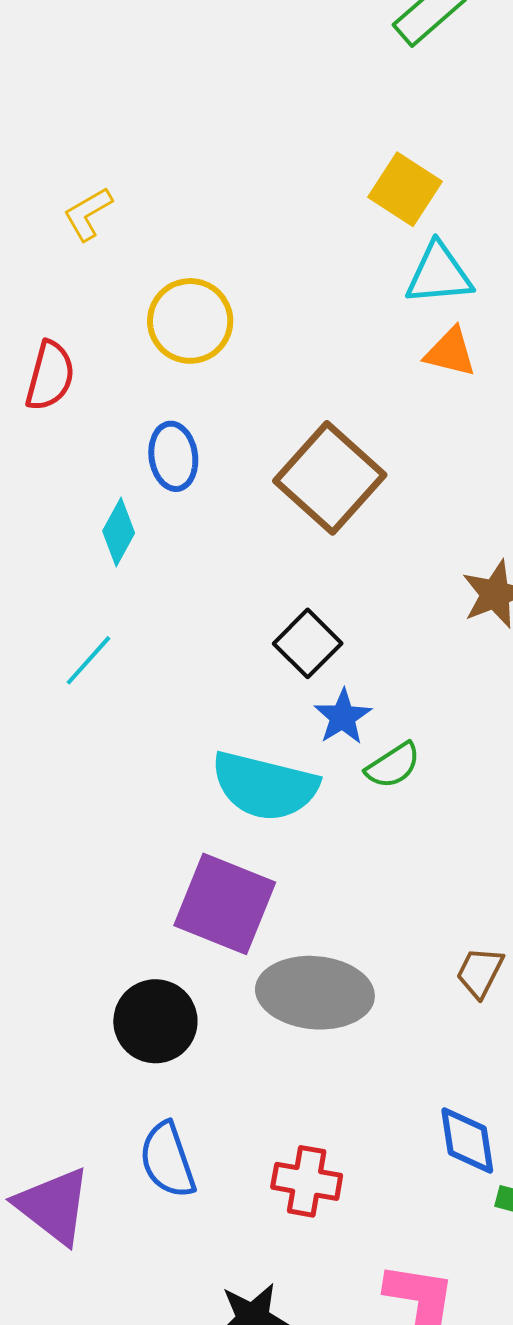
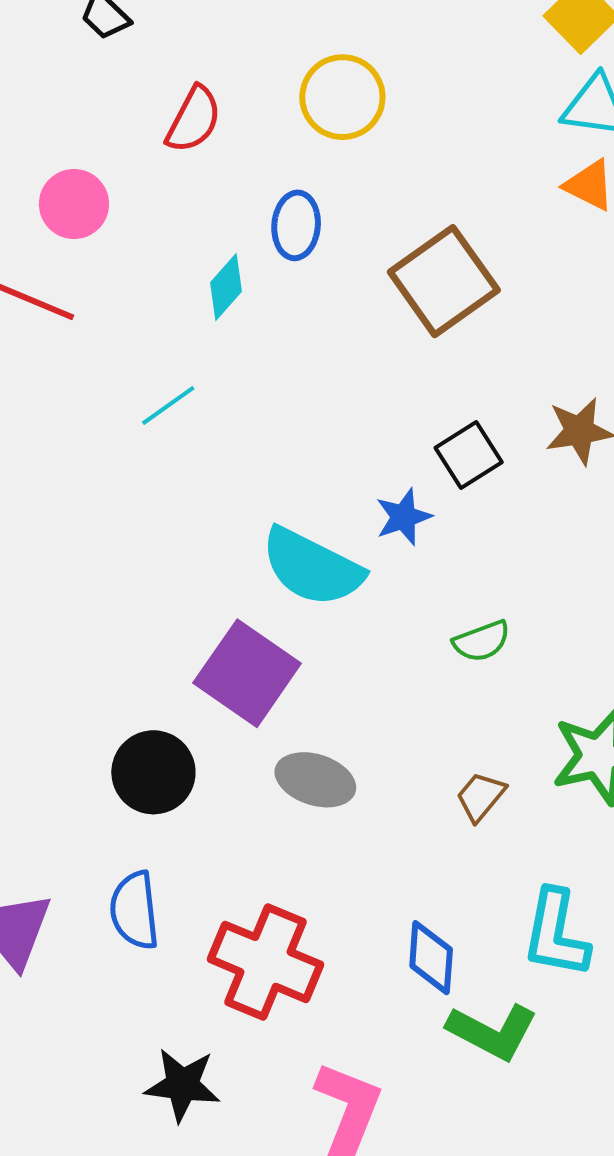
black square: (308, 643) -> (469, 455), moved
green semicircle: (393, 765) -> (482, 641), moved
gray ellipse: (315, 993) -> (315, 780), size x0.7
red cross: (307, 1181) -> (265, 962), size x1.6

